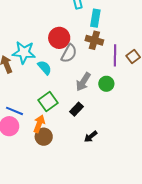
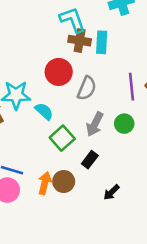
brown cross: (94, 40) -> (80, 41), moved
gray semicircle: (69, 53) -> (87, 88), moved
green square: (48, 101) -> (62, 138), moved
brown circle: (44, 137) -> (64, 182), moved

